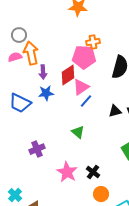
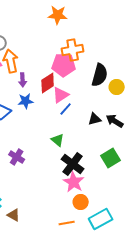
orange cross: (93, 42) -> (73, 50), size x1.5
purple cross: (37, 149) -> (17, 157), turned -35
pink star: (67, 172) -> (74, 182), moved
black cross: (93, 172) -> (73, 164), moved, size x1.6

